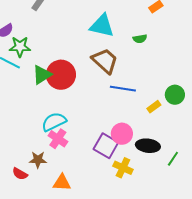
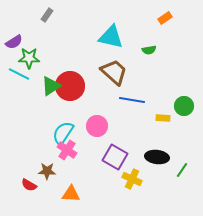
yellow rectangle: (154, 107) -> (163, 118), turned 40
cyan semicircle: (54, 122) -> (63, 133), turned -30
pink circle: (122, 134) -> (97, 126), moved

